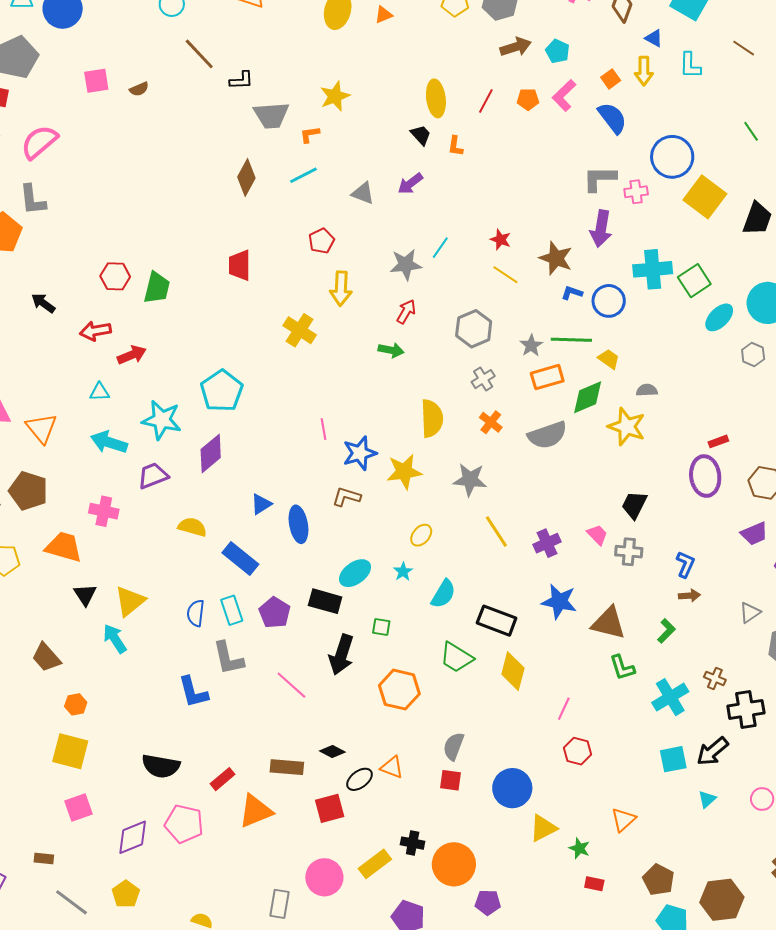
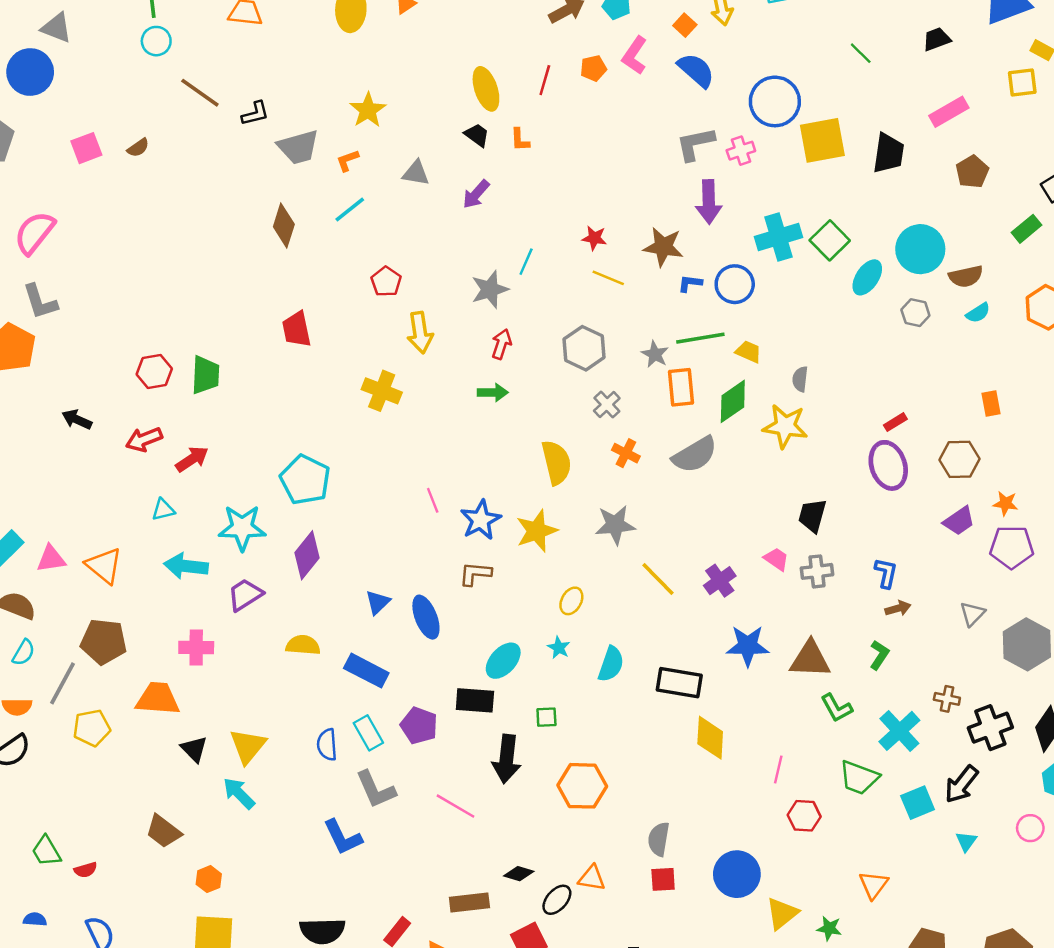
gray triangle: (363, 193) -> (416, 173), moved
yellow square: (705, 197) -> (822, 140), turned -36
orange rectangle: (547, 377) -> (681, 387), turned -68
gray semicircle: (647, 390) -> (800, 379), turned -70
green trapezoid: (456, 657) -> (859, 778), moved

